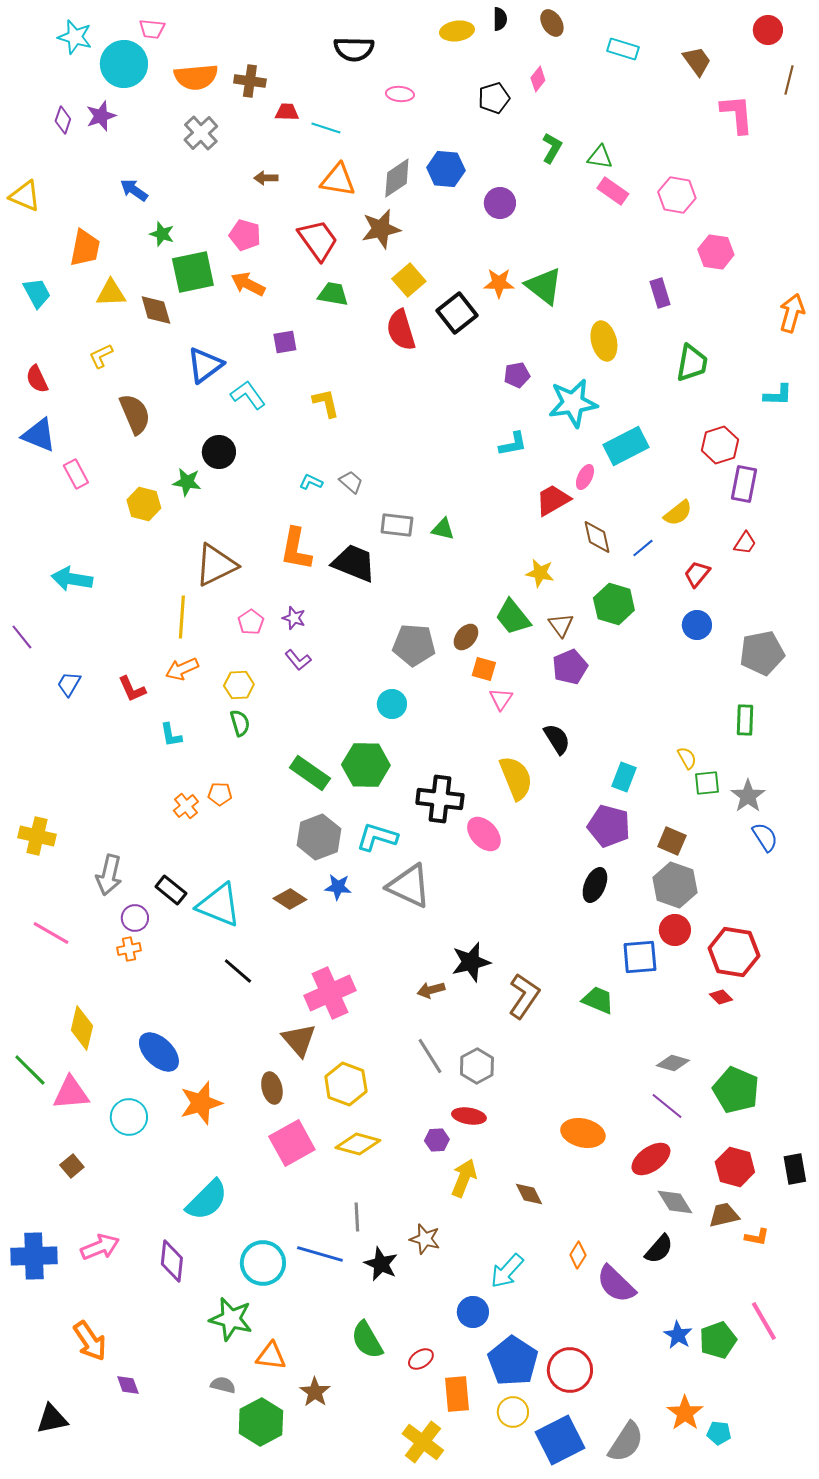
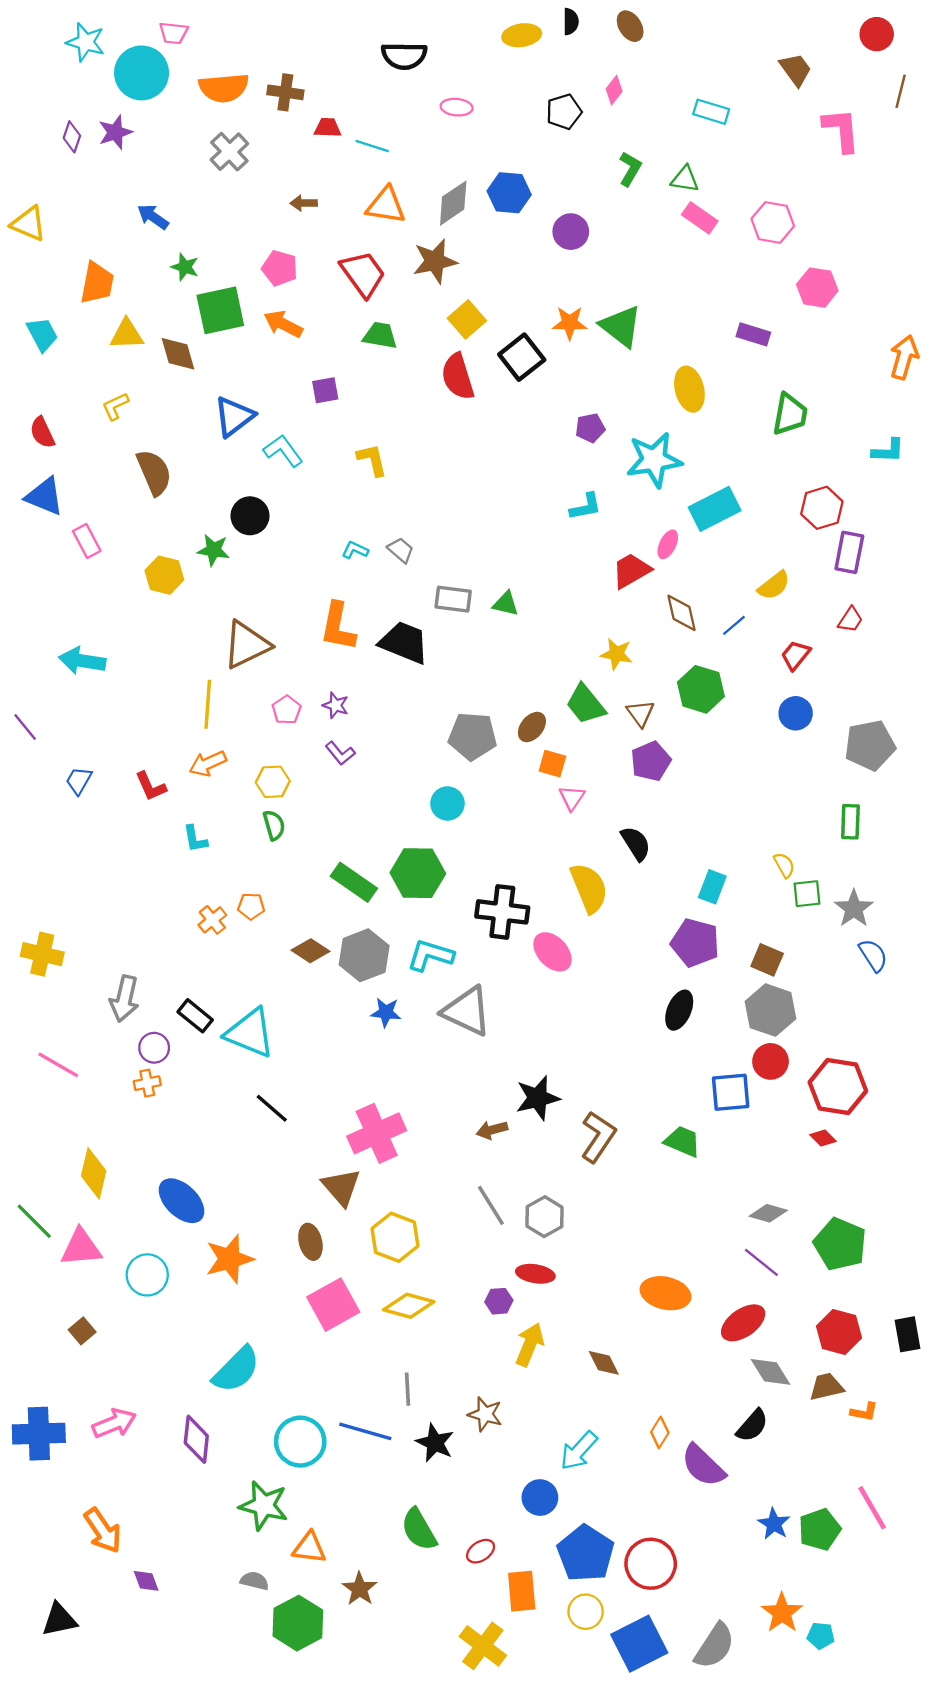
cyan rectangle: (623, 49) -> (711, 112), moved
purple rectangle: (660, 293) -> (753, 334), turned -56
brown diamond: (290, 899) -> (310, 951), moved

